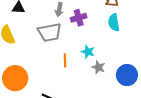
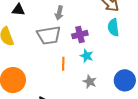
purple cross: (79, 18) -> (80, 35), moved
gray star: (98, 67) -> (90, 82), moved

